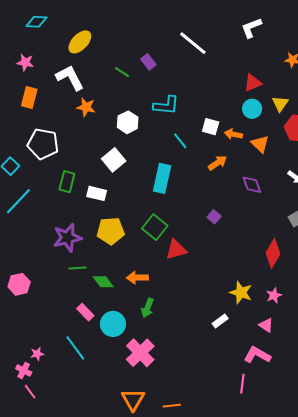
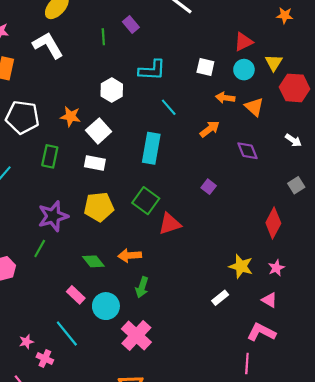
green line: (122, 72) -> (103, 37), turned 56
orange star: (86, 107) -> (71, 116), moved
white square: (211, 127) -> (205, 67), moved
white rectangle: (97, 193) -> (95, 163), moved
green line: (78, 268) -> (40, 248), moved, turned -54
pink cross: (24, 370) -> (45, 358), moved

